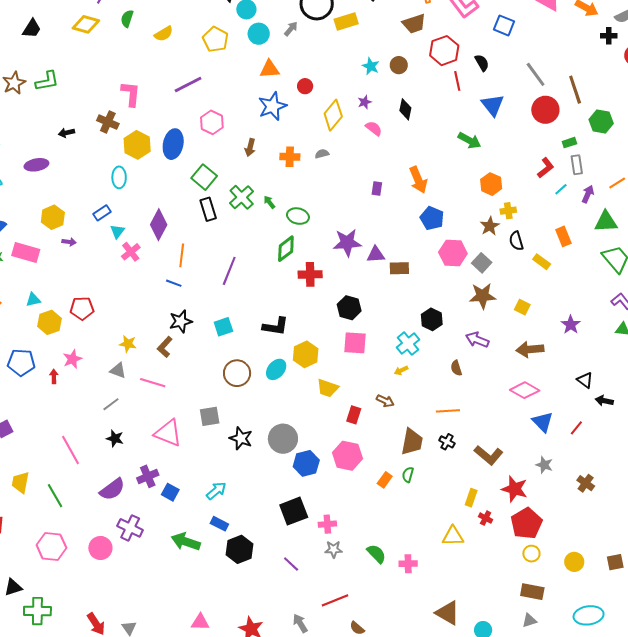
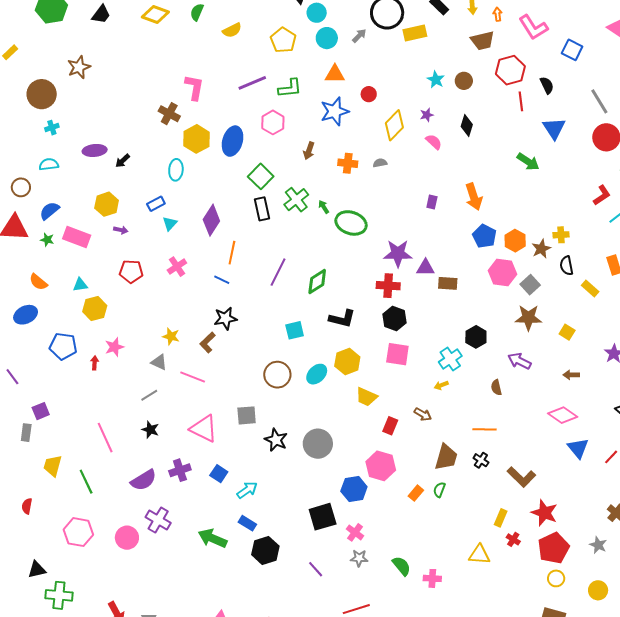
green L-shape: (47, 81) -> (290, 88), moved
black arrow: (66, 133) -> (123, 161), moved, turned -35
orange hexagon: (491, 184) -> (515, 241), moved
green ellipse: (298, 216) -> (351, 223), size x1.4
green diamond: (286, 249) -> (317, 282), moved
pink cross: (131, 252) -> (177, 267), moved
red cross: (310, 274) -> (388, 286), moved
red pentagon: (82, 308) -> (131, 271), moved
black L-shape: (275, 326) -> (342, 319), moved
cyan square: (223, 327) -> (295, 330), moved
brown arrow: (530, 349) -> (571, 375), size x0.6
blue hexagon: (306, 463) -> (354, 489), moved
gray star: (544, 465) -> (598, 545), moved
blue square: (170, 492) -> (219, 474), moved
pink cross: (327, 524) -> (355, 532), turned 36

